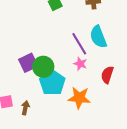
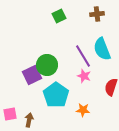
green circle: (43, 67) -> (47, 65), moved
orange star: (79, 98) -> (83, 110), size x0.6

